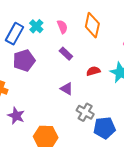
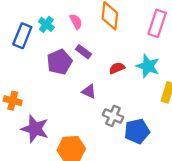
purple pentagon: (24, 61) -> (59, 62), moved
purple star: (16, 116) -> (35, 129), size x1.4

